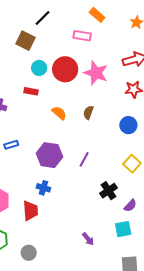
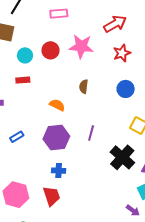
red circle: (65, 69) -> (50, 50), size x0.7
orange semicircle: (59, 113) -> (57, 105), moved
black cross: (108, 191) -> (122, 157), size x1.4
purple arrow: (88, 239) -> (133, 210), moved

